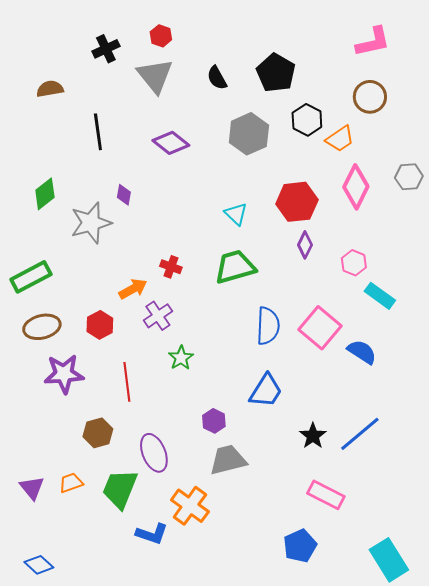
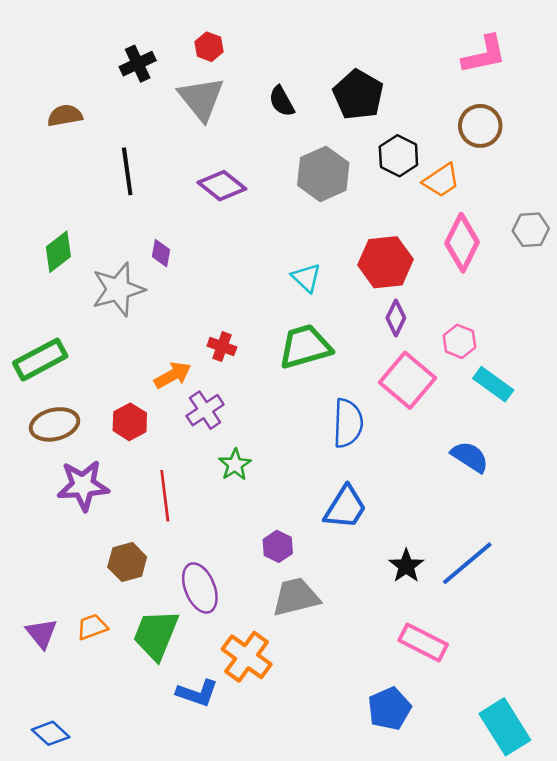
pink square: (320, 328) -> (408, 380), moved

